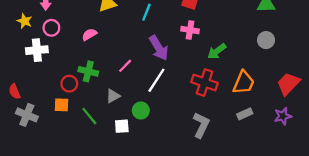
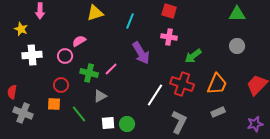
pink circle: (51, 28) -> (65, 56), moved
green cross: (88, 71) -> (89, 73), moved
white line: (156, 80) -> (155, 95), moved
red semicircle: (15, 91) -> (12, 92), turned 32
green circle: (141, 110) -> (127, 124), moved
purple star: (283, 116) -> (255, 124), moved

